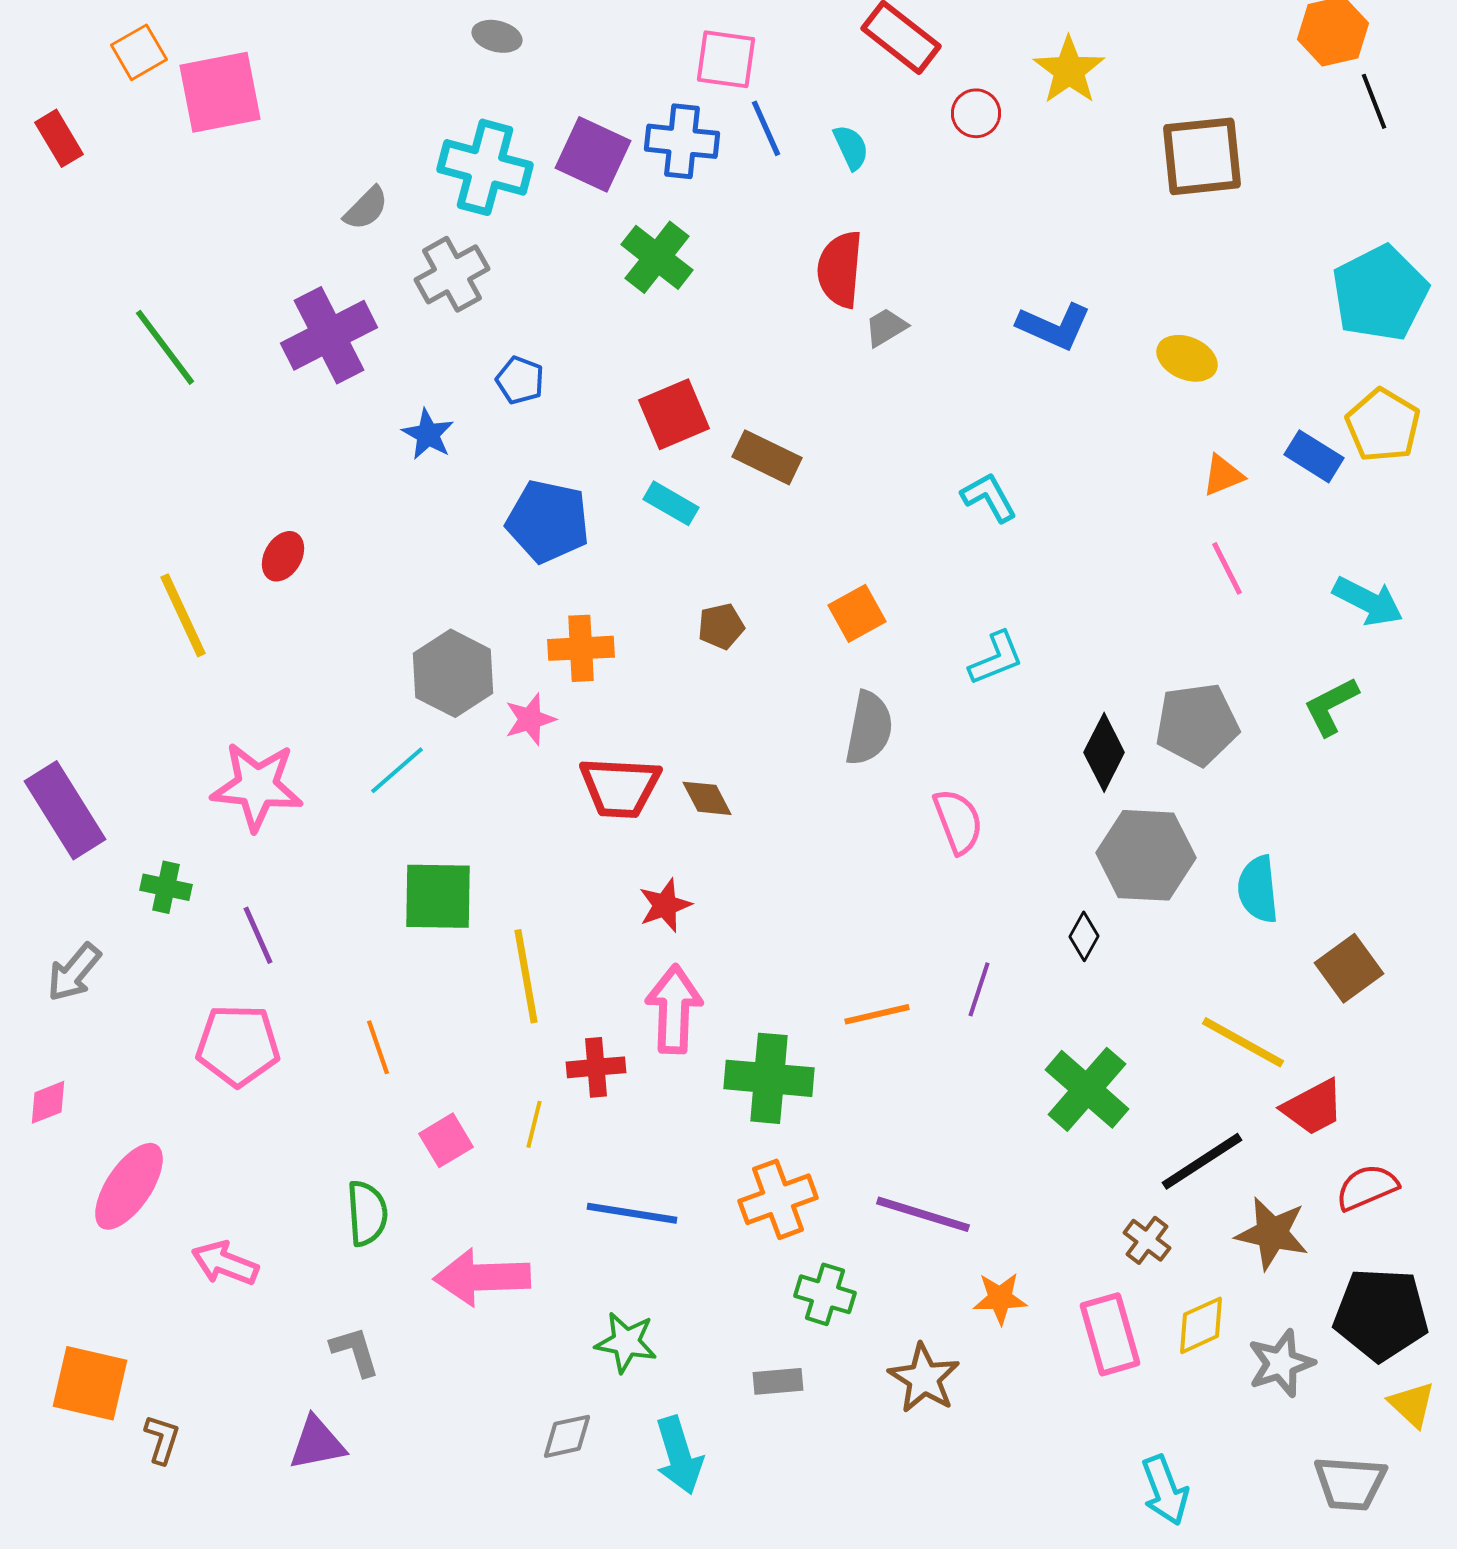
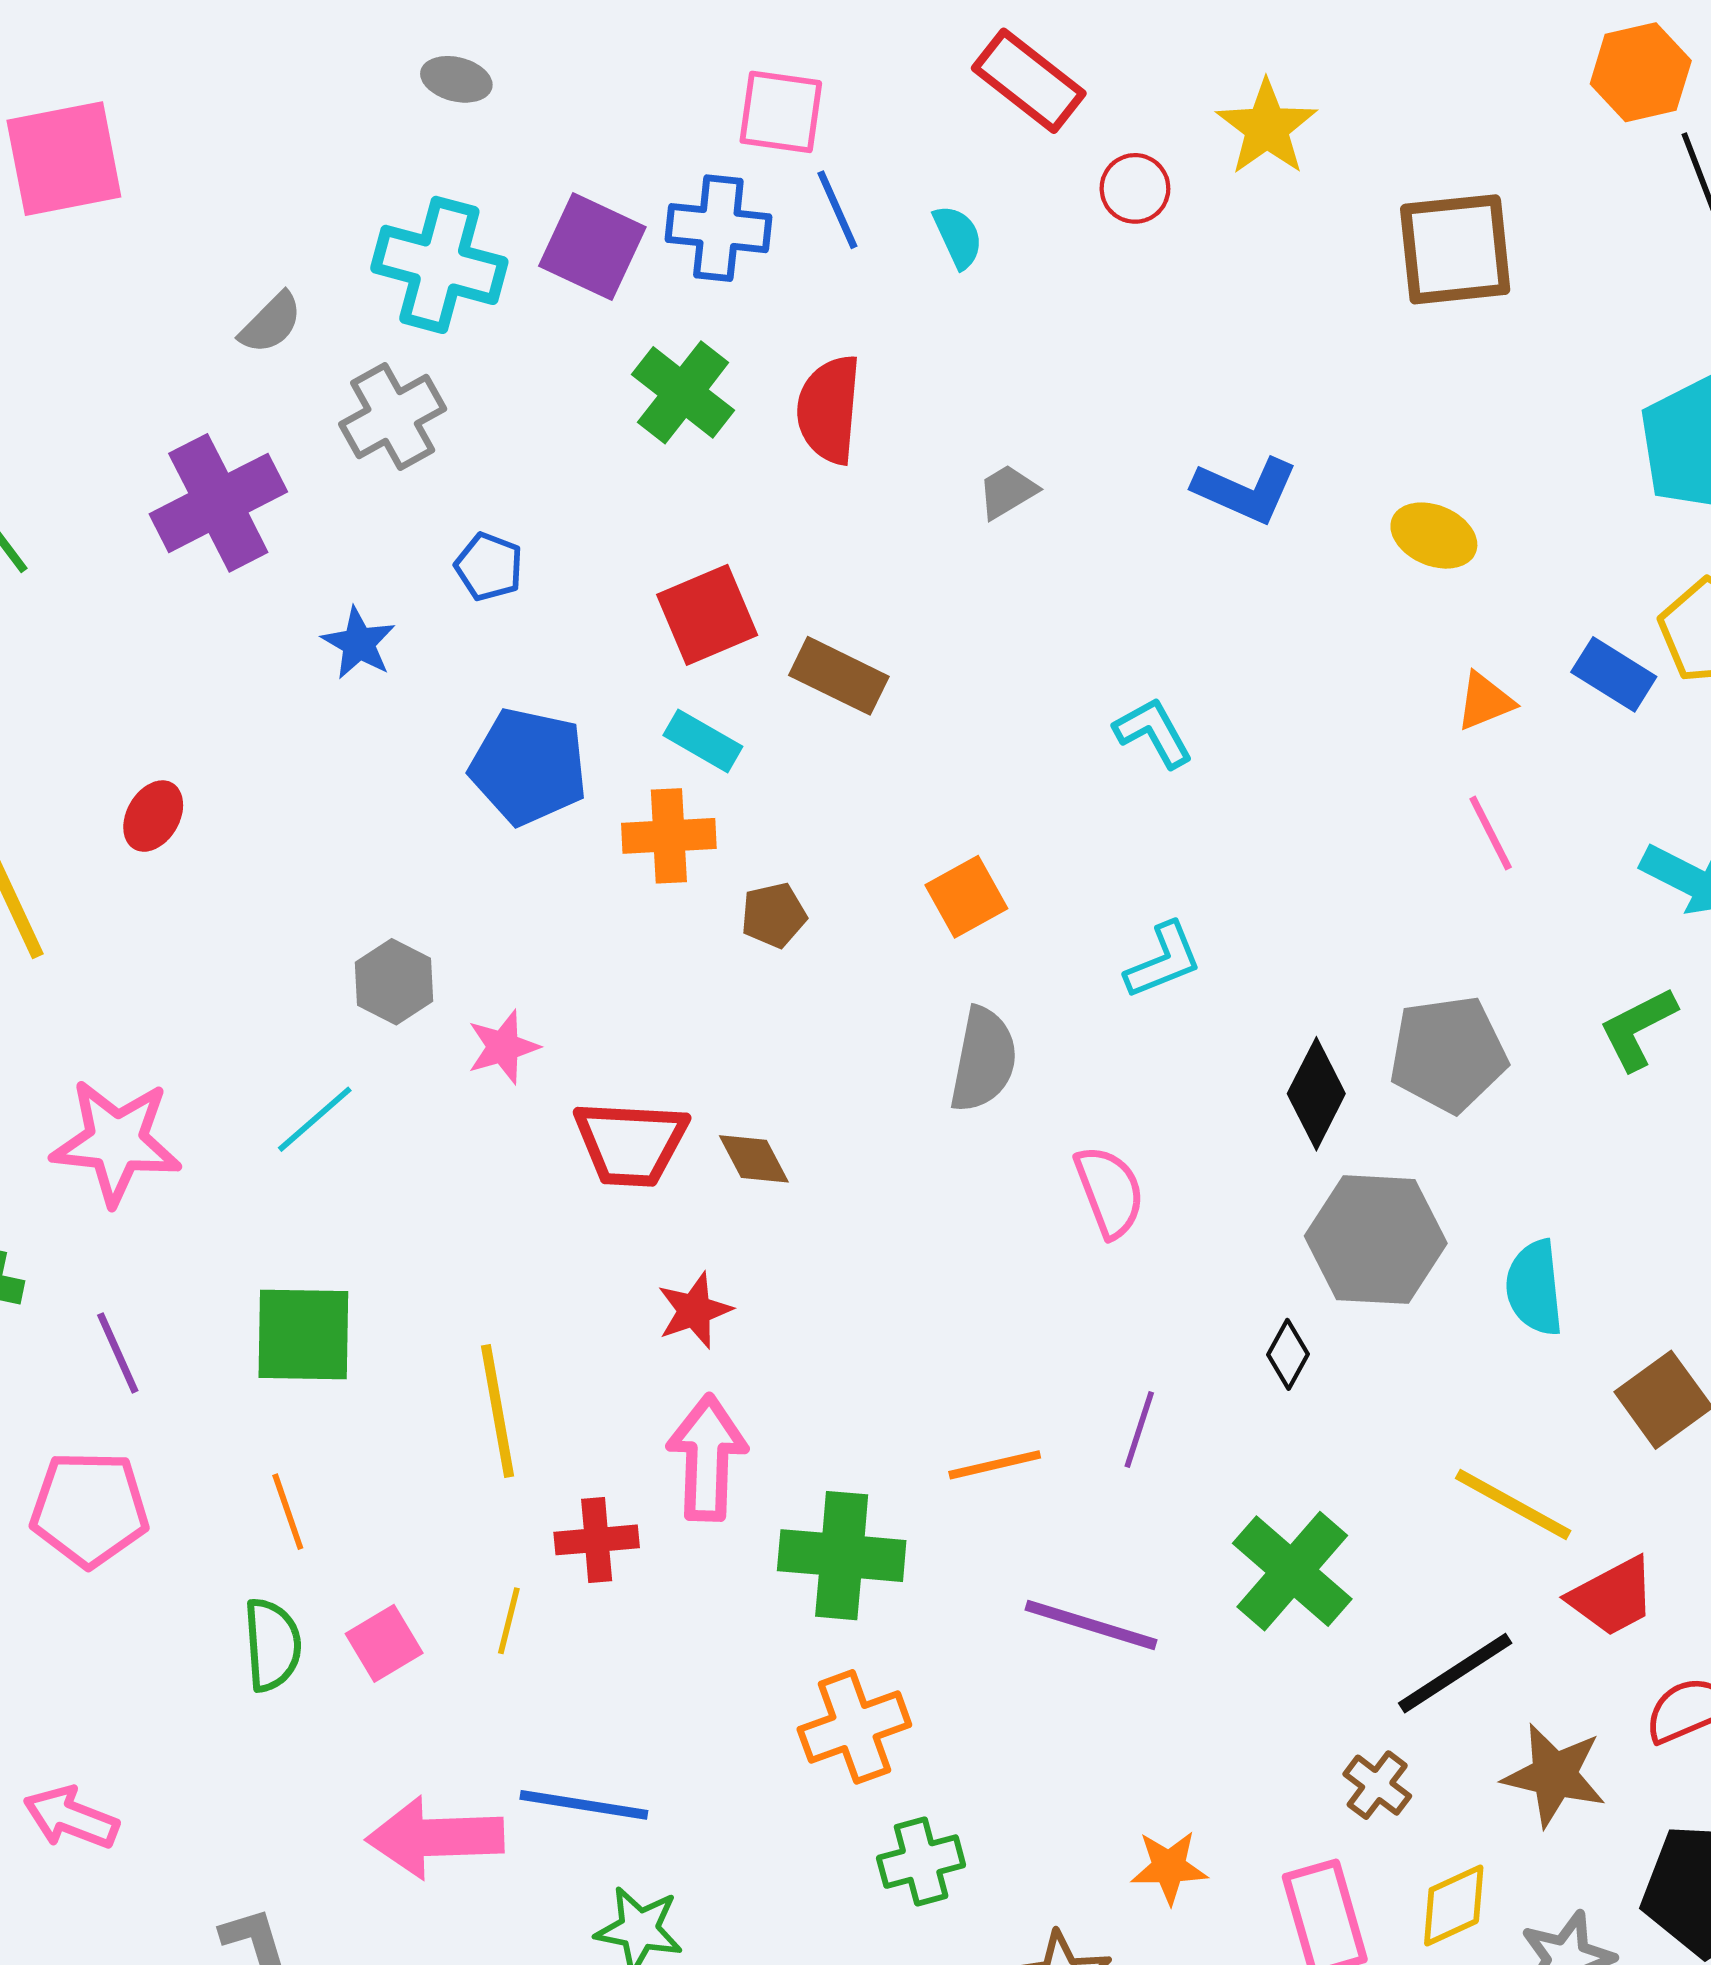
red semicircle: (840, 269) -> (829, 409), moved
orange cross: (581, 648) -> (669, 836), moved
gray hexagon: (453, 673) -> (394, 982), size x0.7
green square: (438, 896) -> (303, 1335), moved
green semicircle: (367, 1213) -> (272, 1645), moved
blue line: (632, 1213) -> (584, 1805), moved
purple line: (923, 1214) -> (1091, 1625), moved
green cross: (825, 1294) -> (921, 1862), turned -32

